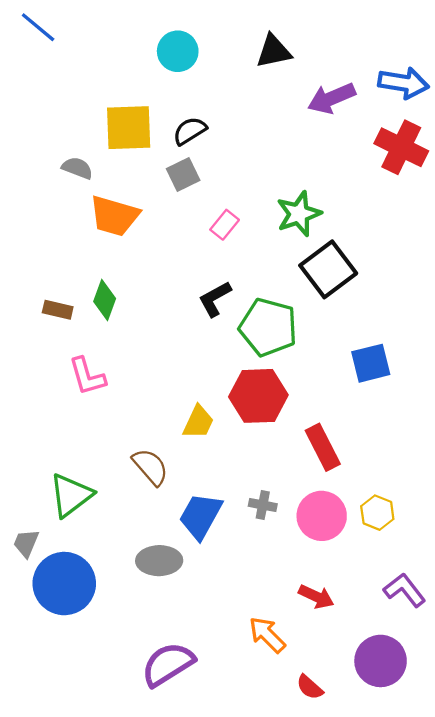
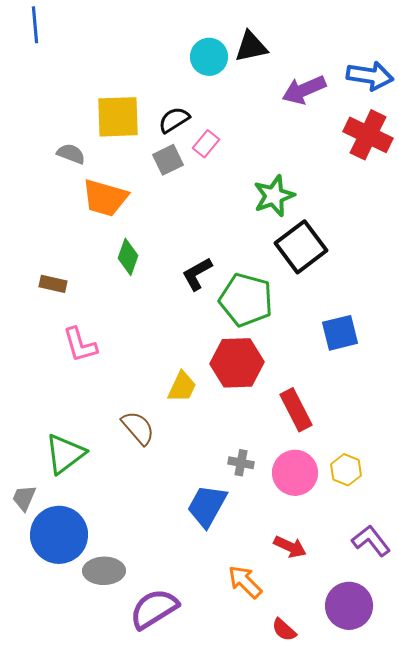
blue line: (38, 27) -> (35, 25), turned 45
cyan circle: (178, 51) -> (209, 57), moved
pink rectangle: (225, 225) -> (206, 144), moved
green diamond: (105, 300) -> (128, 257), moved
blue trapezoid: (201, 516) -> (207, 506), moved
gray ellipse: (159, 561) -> (104, 571), moved

